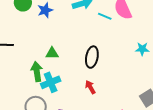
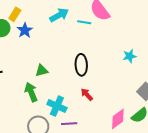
cyan star: (142, 49) -> (130, 56), moved
cyan cross: (51, 82) -> (57, 106), moved, turned -30

